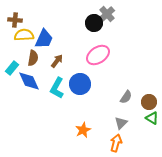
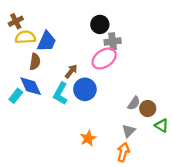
gray cross: (107, 14) -> (113, 41), moved, turned 35
brown cross: (15, 20) -> (16, 21), turned -32
brown arrow: (57, 61) -> (71, 71), moved
cyan rectangle: (12, 68) -> (16, 96), moved
brown circle: (149, 102) -> (148, 109), moved

